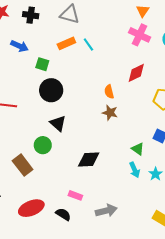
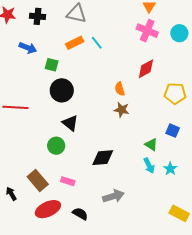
brown rectangle: (23, 165) -> (38, 181), moved
pink rectangle: (75, 195) -> (68, 181), moved
gray arrow: (106, 211) -> (113, 196), moved

